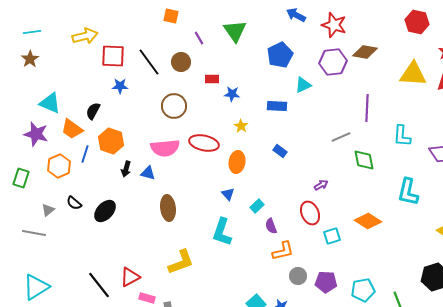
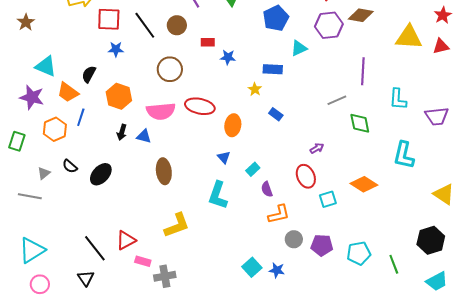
yellow star: (241, 126) -> (255, 89), moved
orange hexagon: (111, 141) -> (119, 96), moved

